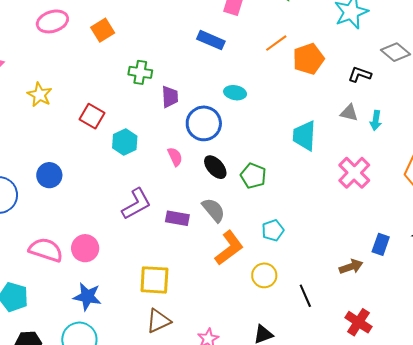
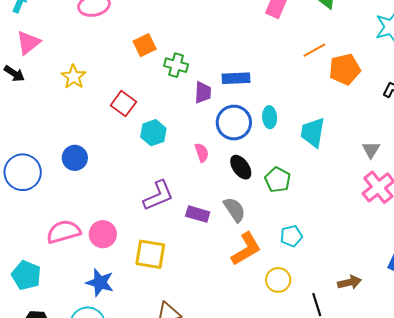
orange square: (103, 30) -> (145, 45), moved
blue rectangle: (211, 40) -> (236, 78), moved, turned -32
cyan ellipse: (235, 93) -> (270, 117), moved, turned 70
gray triangle: (349, 113) -> (371, 150), moved, turned 42
cyan trapezoid: (304, 136) -> (313, 132), moved
pink semicircle: (46, 250) -> (64, 232), turned -40
brown arrow: (351, 267) -> (349, 282), moved
yellow square: (154, 280) -> (150, 254), moved

